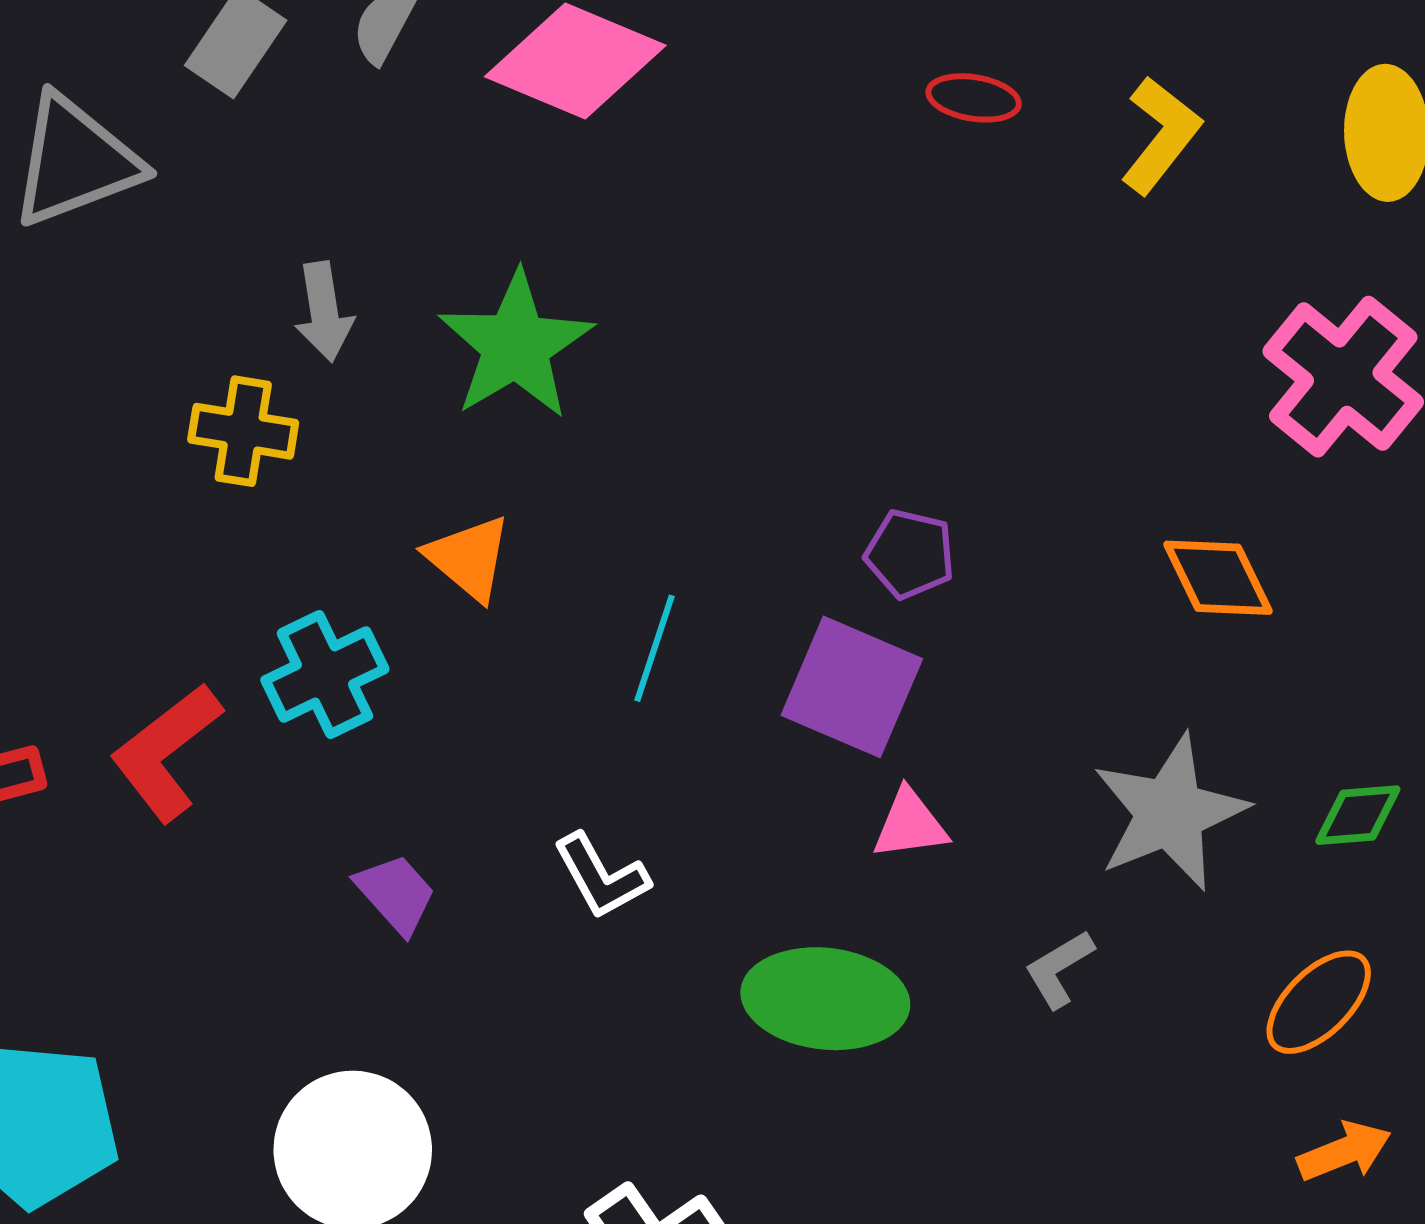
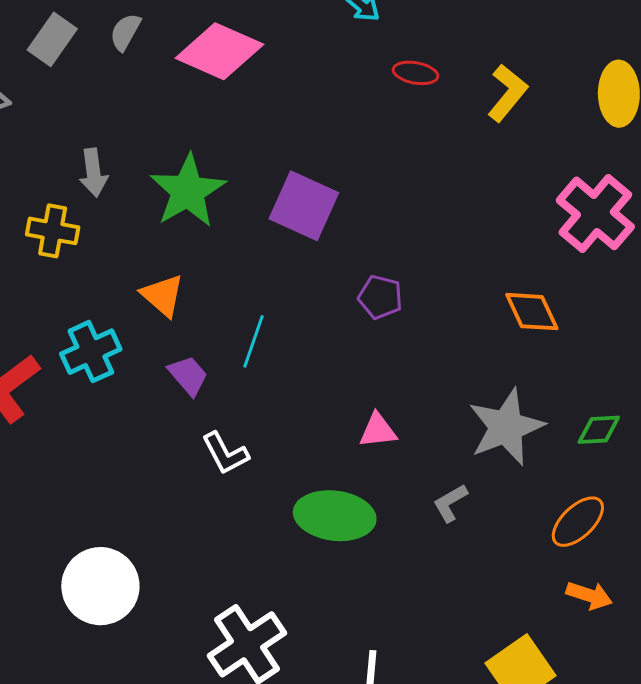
purple square: (852, 687) -> (304, 206), moved
purple trapezoid: (396, 894) -> (188, 375), moved
orange arrow: (1344, 1151) -> (589, 595), turned 39

